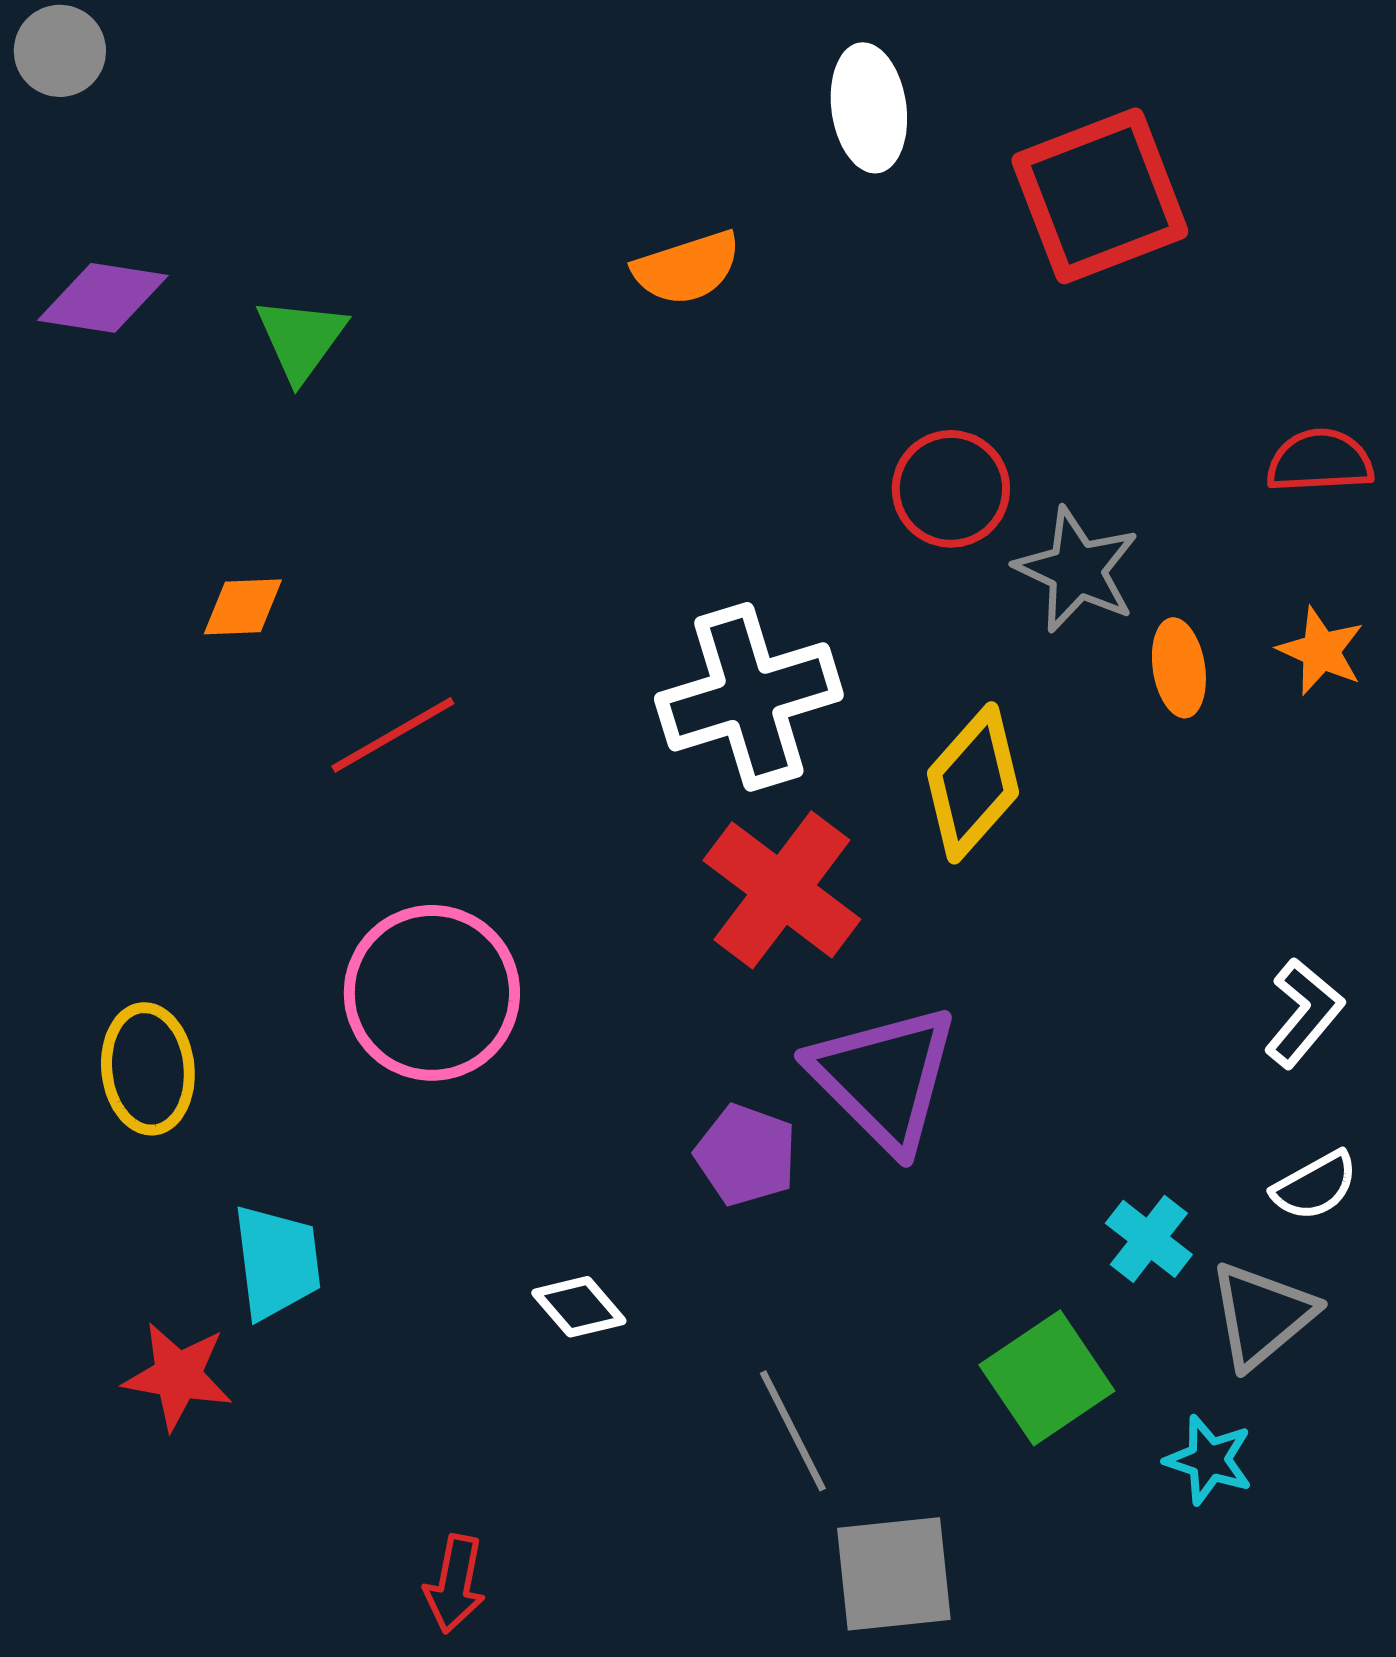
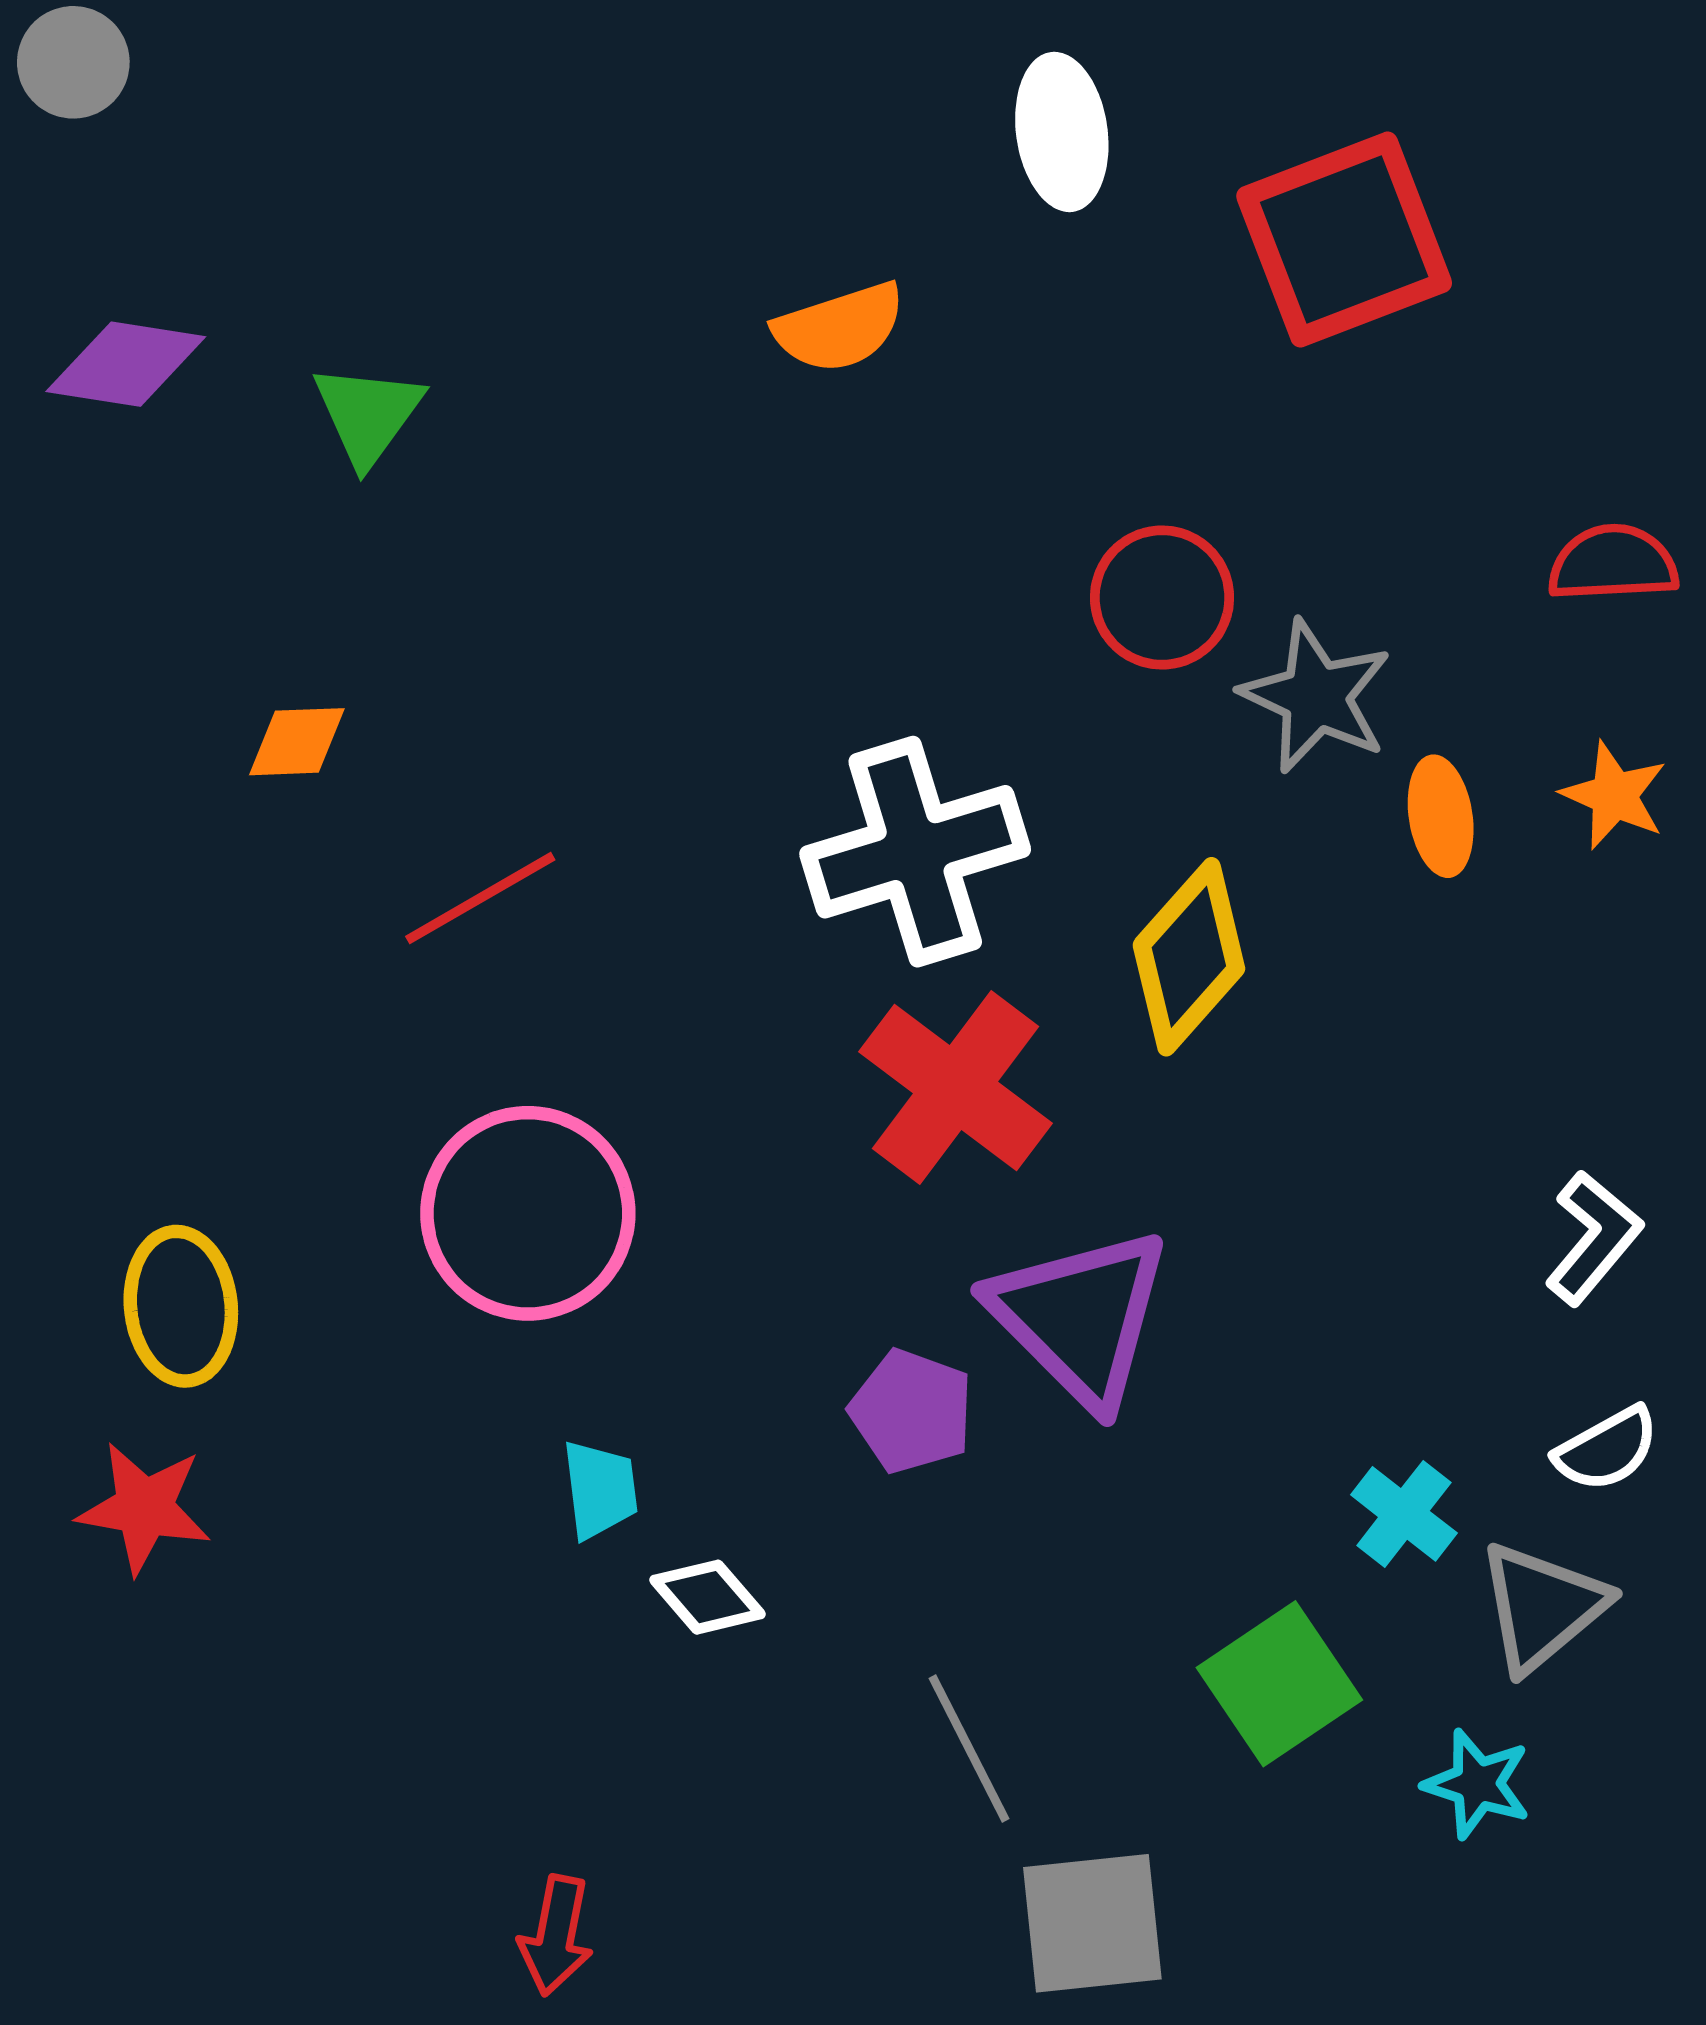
cyan trapezoid: (277, 1262) -> (600, 1489), moved, size x0.7
red star: (178, 1376) -> (144, 1508), moved

